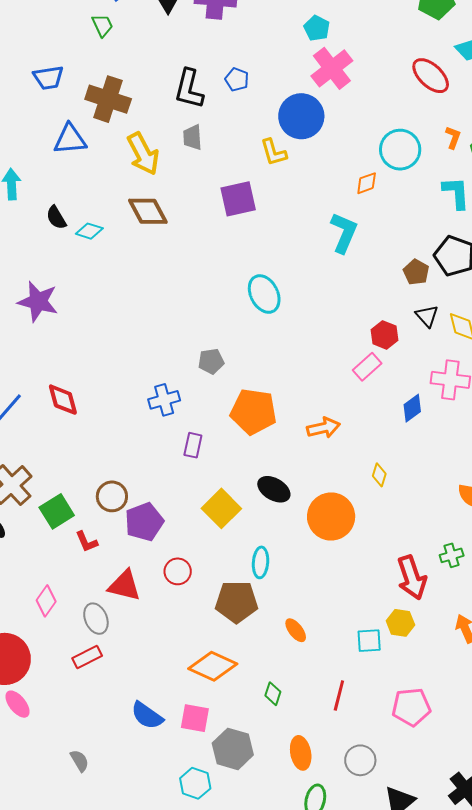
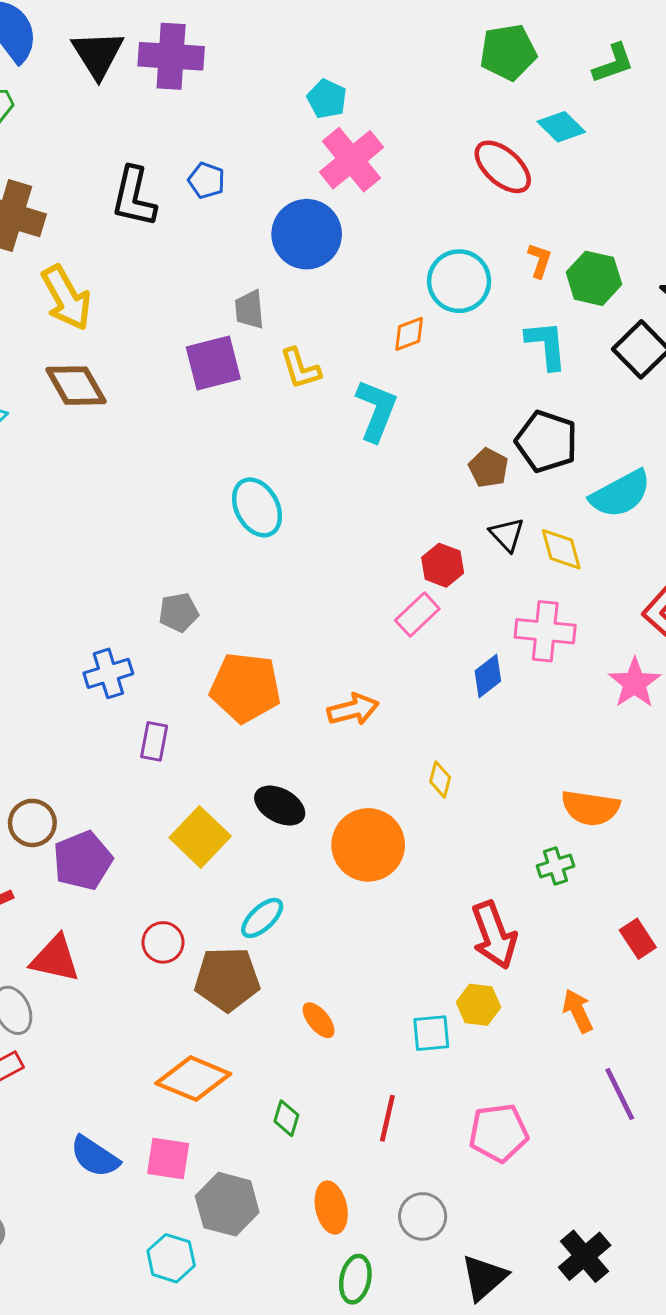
gray trapezoid: (192, 137) -> (249, 310), moved
yellow L-shape: (274, 152) -> (300, 369), moved
green cross: (452, 555) -> (555, 866), moved
cyan ellipse: (261, 562) -> (262, 918), turned 44
red circle: (178, 571) -> (163, 942), moved

